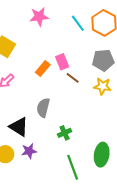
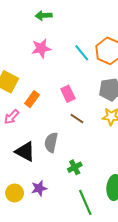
orange rectangle: (43, 69) -> (32, 99), moved
brown line: (73, 78) -> (77, 119), moved
black triangle: (19, 127) -> (25, 152), moved

